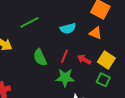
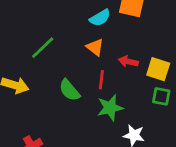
cyan semicircle: (68, 29) -> (100, 18), moved
orange triangle: (96, 33) -> (95, 47), moved, turned 32
red arrow: (84, 59) -> (128, 61), moved

